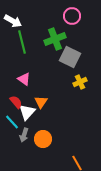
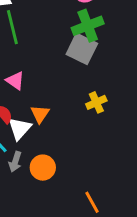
green cross: (55, 39) -> (88, 26), moved
yellow cross: (80, 82) -> (96, 102), moved

